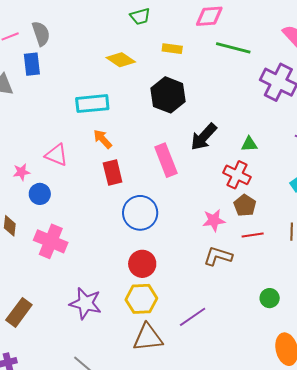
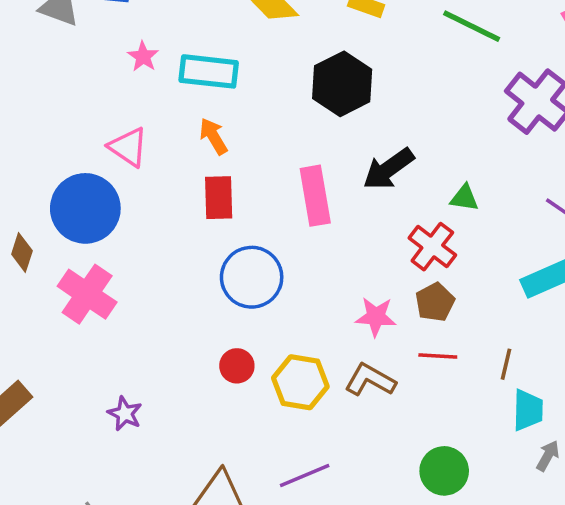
pink star: (21, 172) -> (143, 57), moved, turned 30
blue circle: (40, 194) -> (85, 208), size x1.8
red circle: (142, 264) -> (237, 366), size x0.7
green circle: (270, 298) -> (444, 471), size x1.4
yellow hexagon: (141, 299) -> (300, 382), moved
purple star: (86, 303) -> (125, 414), size x0.6

